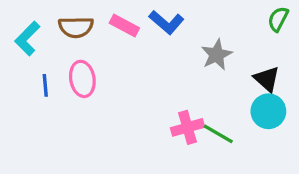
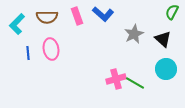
pink rectangle: (124, 26) -> (77, 16), turned 42
black triangle: (267, 79) -> (163, 39), moved

